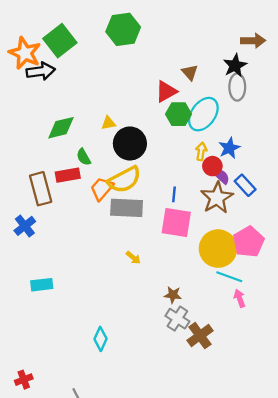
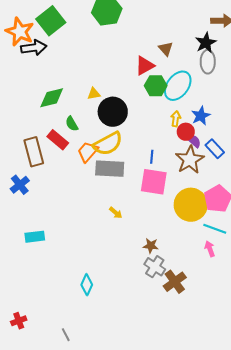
red rectangle: (68, 175) -> (58, 140), turned 50
cyan line: (229, 277) -> (215, 229), moved

